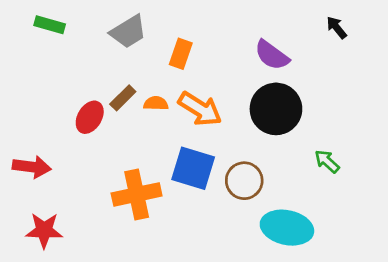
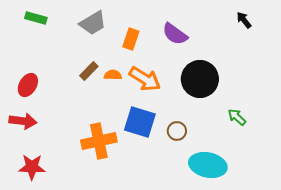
purple semicircle: (272, 55) -> (175, 34), moved
red ellipse: (90, 117) -> (28, 85), moved
brown circle: (244, 181) -> (177, 131), size x0.7

